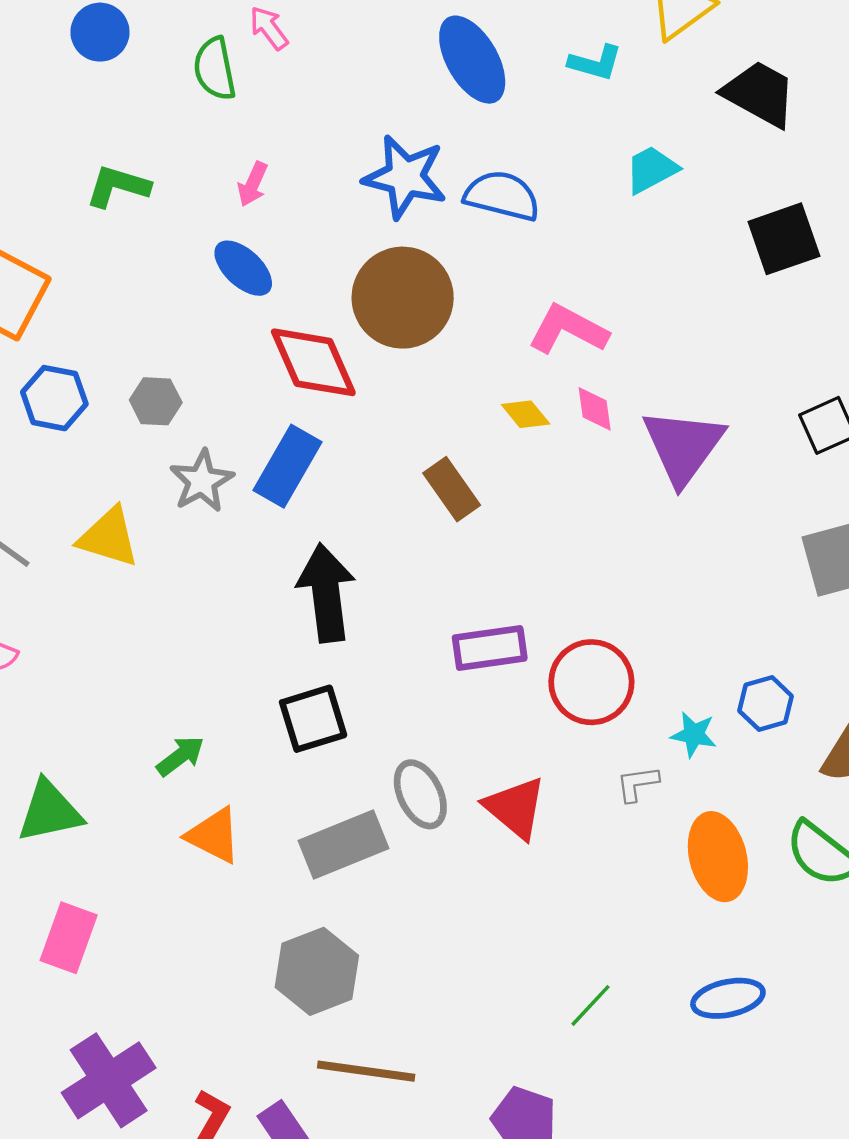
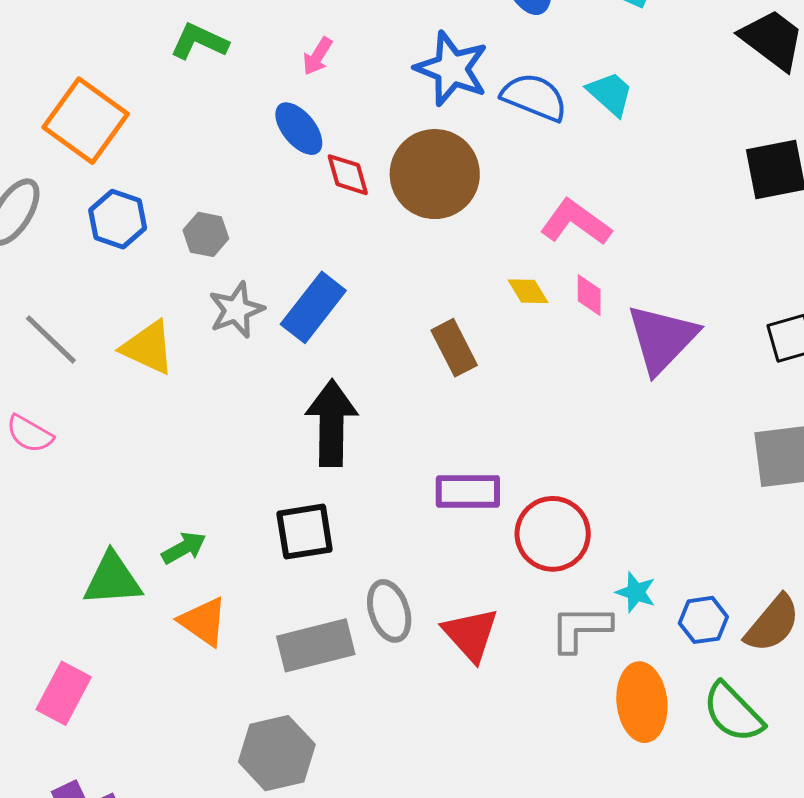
cyan trapezoid: (651, 170) -> (610, 94), moved, turned 62
red diamond: (313, 362) -> (348, 175), moved, size x0.6
blue hexagon: (766, 704) -> (703, 620), moved
gray L-shape: (637, 784) -> (580, 628), size x1.6
green triangle: (49, 811) -> (112, 579), moved

